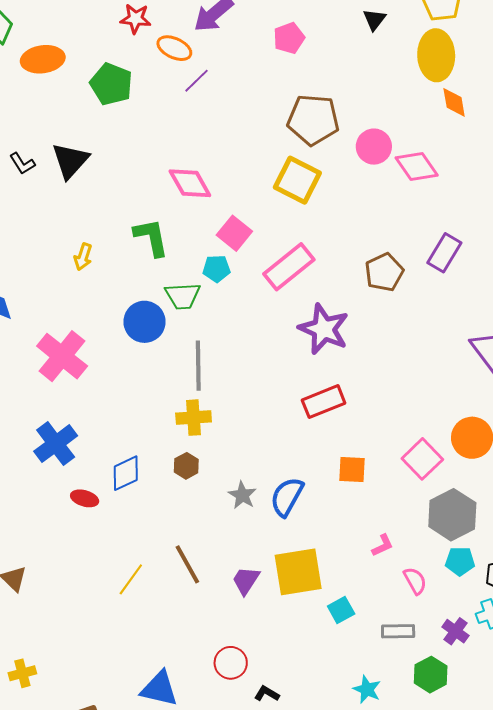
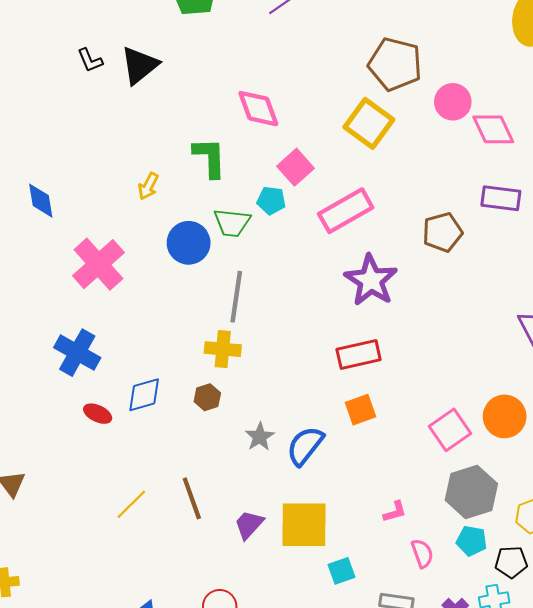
purple rectangle: (444, 253) -> (501, 198), moved, turned 57
yellow arrow: (83, 257) -> (148, 186), moved
blue cross: (56, 444) -> (77, 353), turned -33
orange square: (352, 470) -> (361, 410), moved, turned -32

